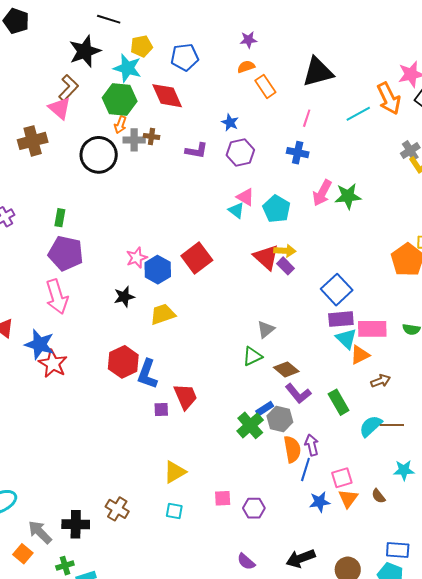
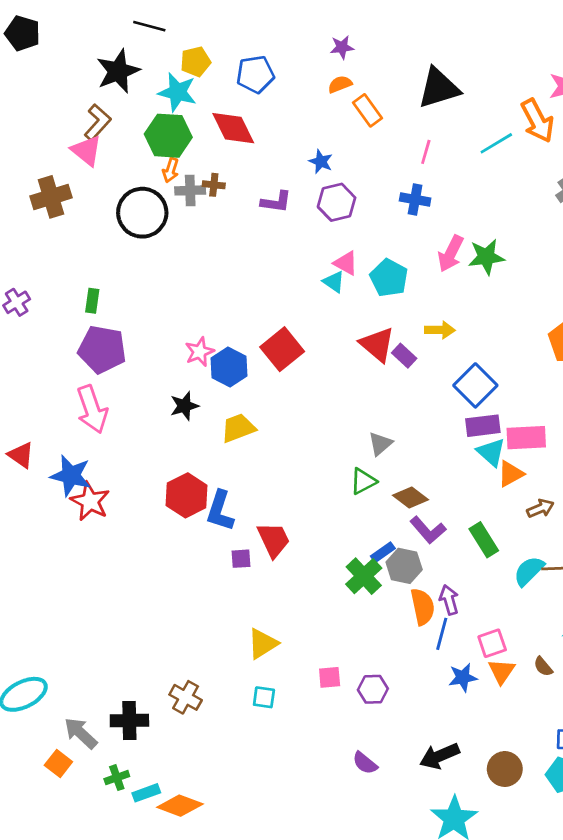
yellow arrow: (285, 251) -> (440, 330), moved

